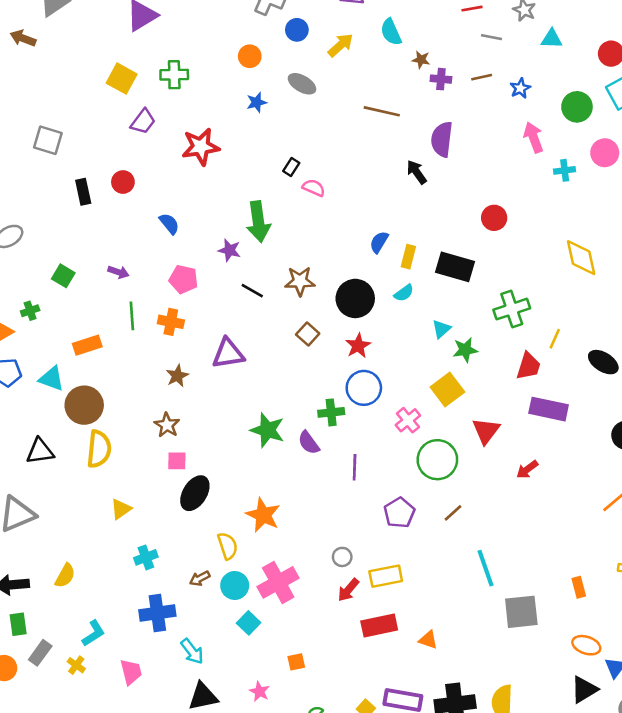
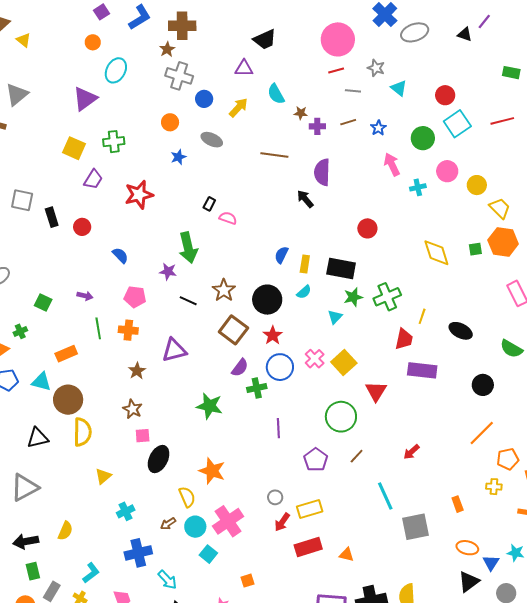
cyan triangle: (552, 39) -> (399, 88), turned 42
black rectangle: (83, 192) -> (52, 217), moved
brown star: (300, 281) -> (224, 290), turned -30
brown square: (308, 334) -> (233, 330), size x1.6
green star: (465, 350) -> (353, 297), moved
pink cross: (408, 420) -> (315, 359), moved
purple semicircle: (309, 443) -> (240, 368), moved, turned -102
red arrow: (527, 469) -> (411, 452), moved

